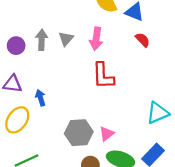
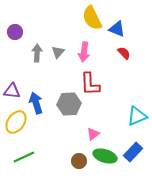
purple circle: (16, 46) -> (15, 32), moved
blue arrow: (40, 98) -> (36, 103), size x1.5
gray hexagon: (79, 133) -> (69, 104), moved

